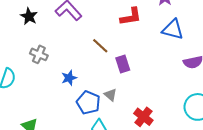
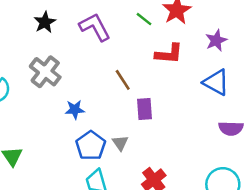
gray cross: (39, 54) -> (45, 72), size x1.4

